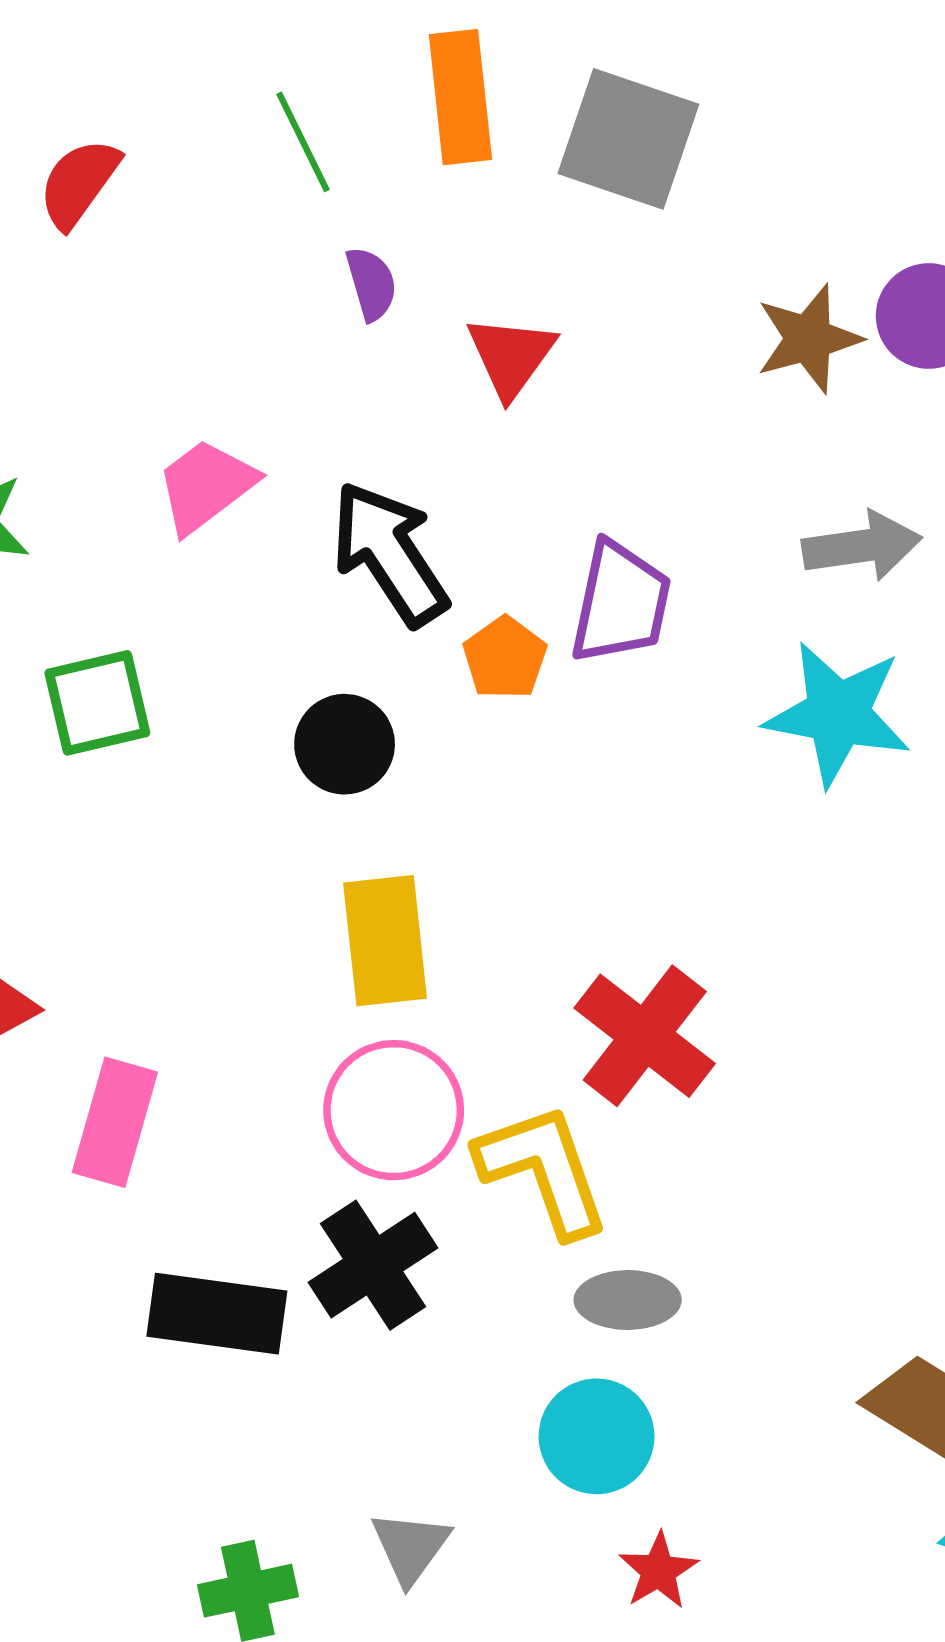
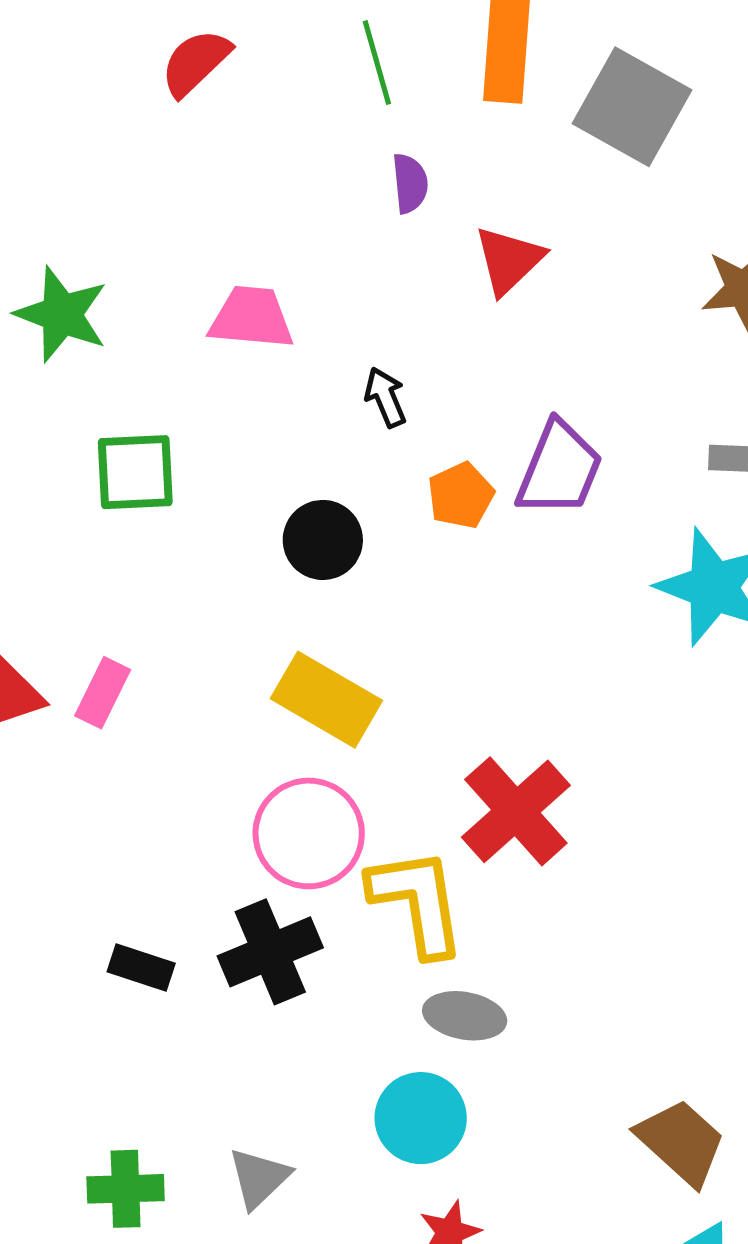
pink trapezoid: (206, 486) -> (251, 318), turned 32
black arrow: (390, 553) -> (385, 397), size x0.5
yellow rectangle: (385, 941) -> (326, 700), turned -64
pink rectangle: (115, 1122) -> (103, 693), moved, size x0.7
black rectangle: (217, 1314) -> (141, 967), size x0.6

